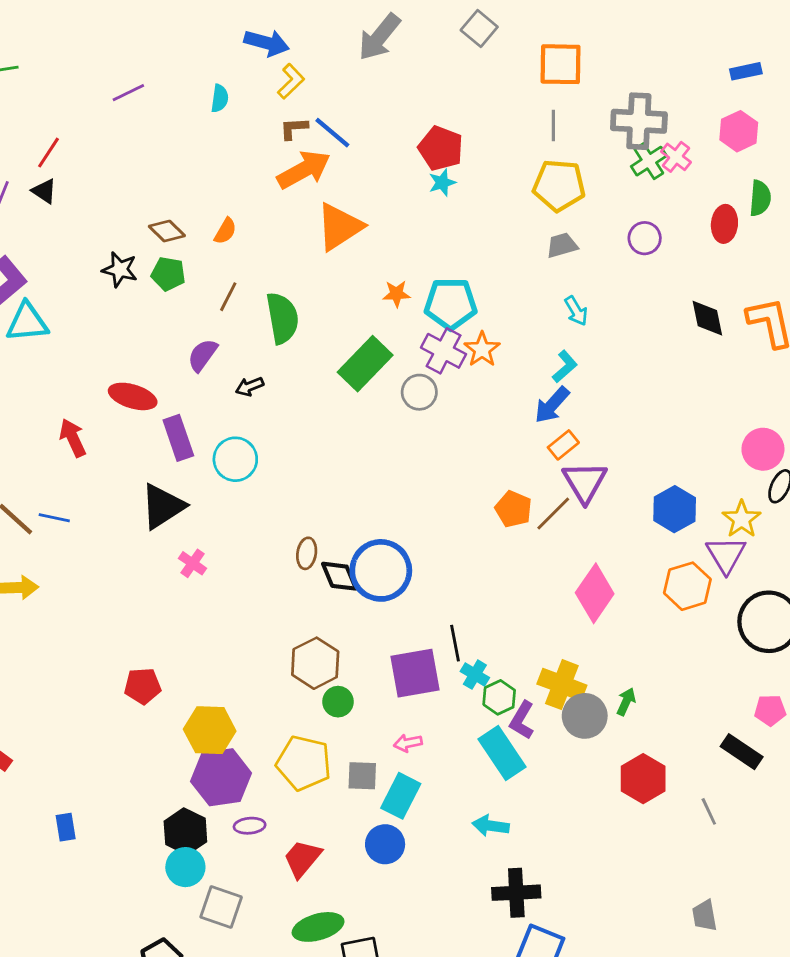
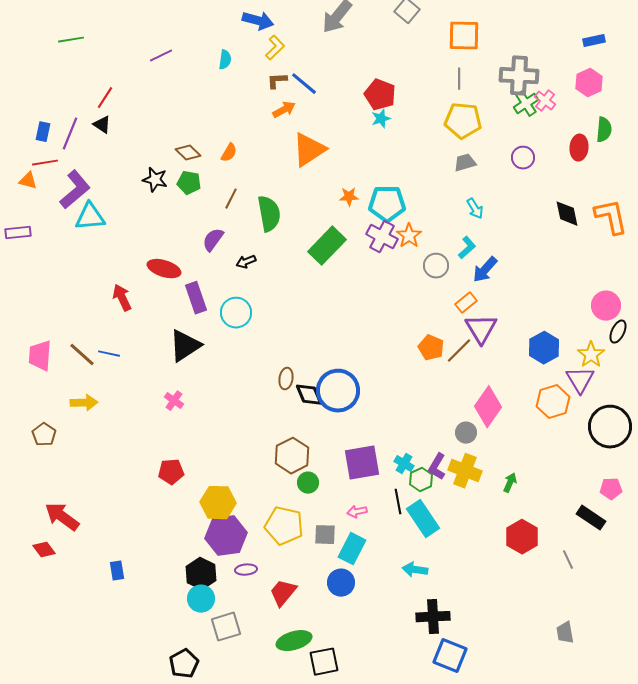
orange arrow: (304, 170) -> (284, 110), size x0.6
gray circle: (419, 392) -> (436, 266), moved
blue arrow: (552, 405) -> (485, 270), moved
pink cross: (193, 563) -> (174, 401), moved
black line: (455, 643) -> (398, 502), moved
gray circle: (585, 716) -> (466, 433), moved, size x0.7
purple L-shape: (522, 720) -> (437, 467), moved
gray square: (221, 907) -> (226, 627), turned -36

